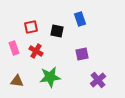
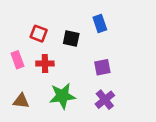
red square: (31, 27) -> (39, 34), turned 32
red cross: (36, 51) -> (45, 63), turned -32
purple cross: (98, 80) -> (105, 100), moved

